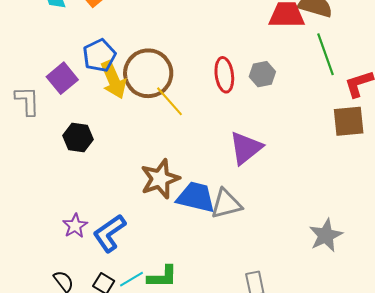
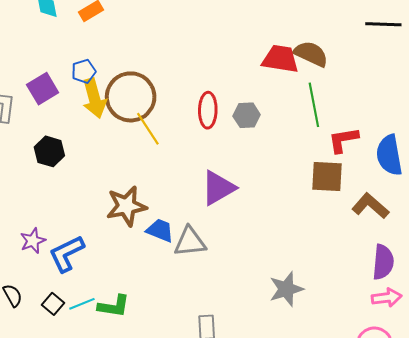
blue pentagon: (99, 55) -> (84, 71), size x0.7
blue trapezoid: (196, 197) -> (160, 230), size x0.7

